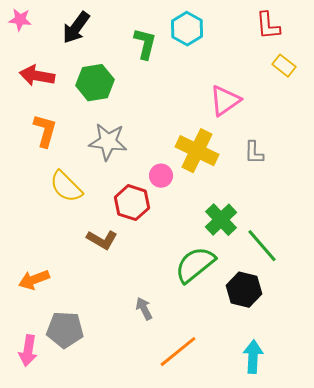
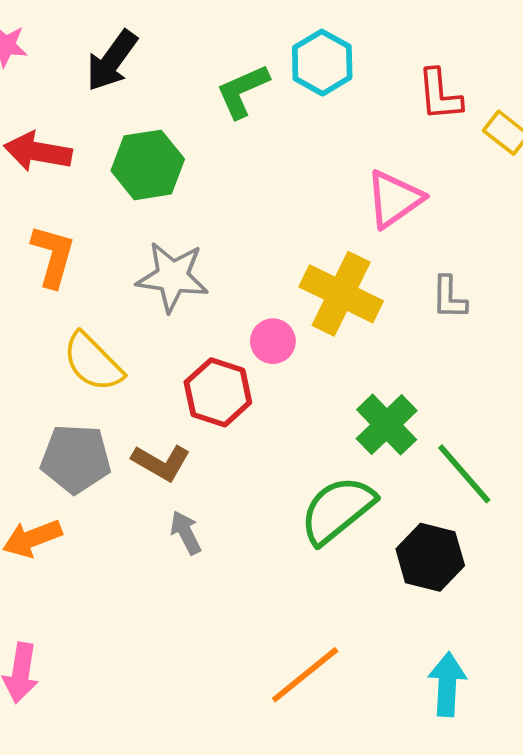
red L-shape: (268, 26) -> (440, 95), moved
green L-shape: (145, 44) -> (243, 91), turned -128
gray arrow: (144, 309) -> (186, 533), moved
gray pentagon: (65, 330) -> (76, 459), moved

